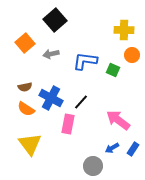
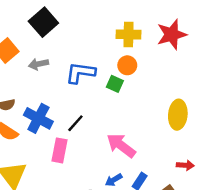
orange circle: (132, 55) -> (127, 65), moved

